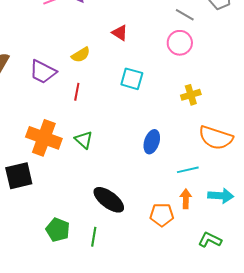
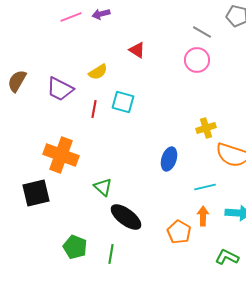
cyan square: (132, 79) -> (123, 102), moved
yellow cross: (191, 95) -> (206, 128), moved
green triangle: (84, 140) -> (103, 187), moved
orange pentagon: (162, 215) -> (179, 232), turned 30

